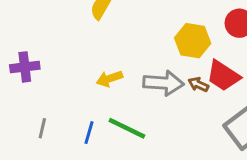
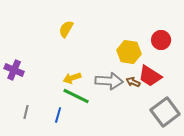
purple cross: (25, 67) -> (14, 70), turned 30
green line: (127, 128) -> (76, 96), moved

